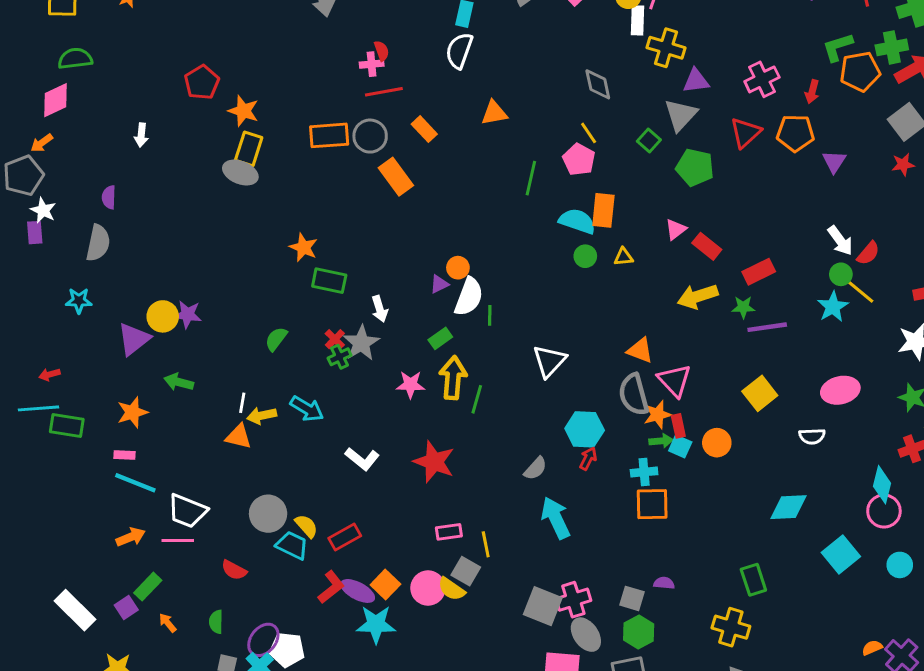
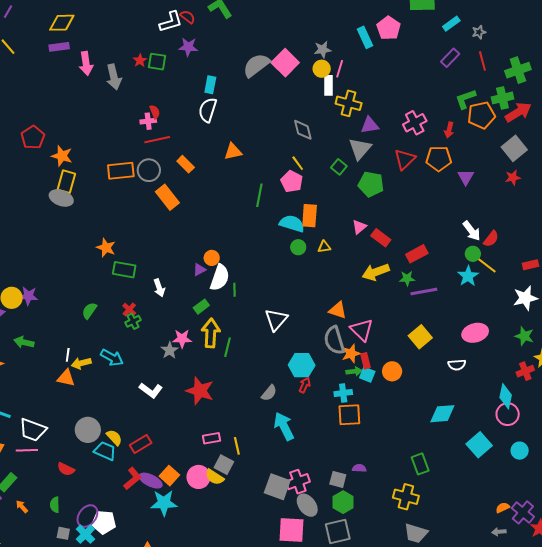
gray star: (361, 343) -> (170, 350), moved, size x0.7

